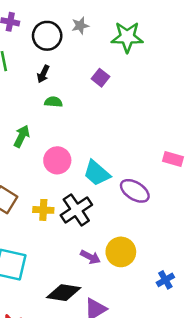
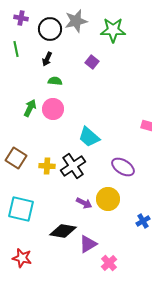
gray star: (80, 26) -> (76, 21), size x1.6
pink circle: (57, 160) -> (53, 109), moved
purple ellipse: (135, 191) -> (123, 167), moved

